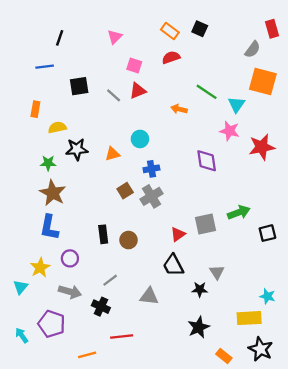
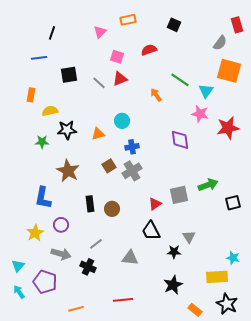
orange rectangle: (170, 31) -> (128, 20), moved, turned -49
orange arrow: (179, 109) -> (156, 95), turned 40
brown star: (53, 193) -> (68, 171), moved
cyan triangle: (21, 287) -> (18, 266), moved
red line: (122, 336) -> (123, 300), moved

